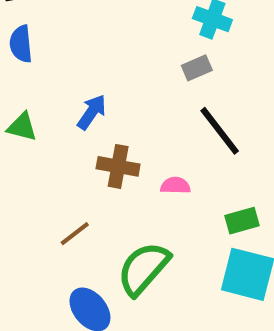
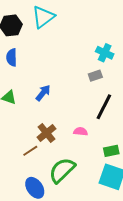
black line: (220, 131) -> (104, 107), turned 60
brown cross: (118, 166) -> (47, 133), moved, turned 36

